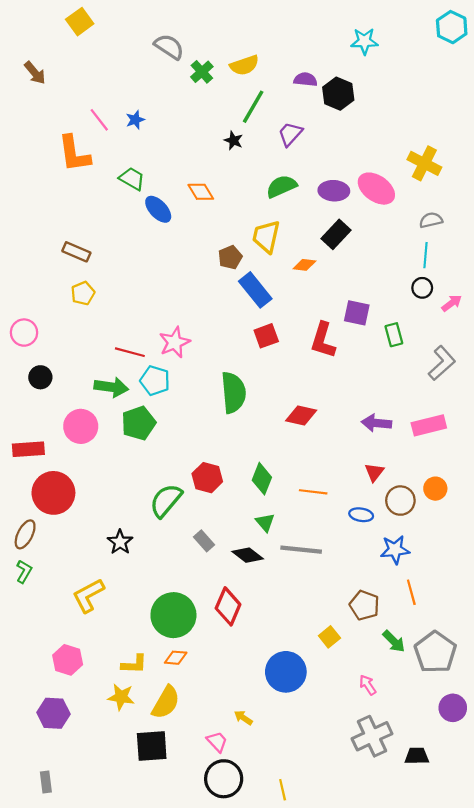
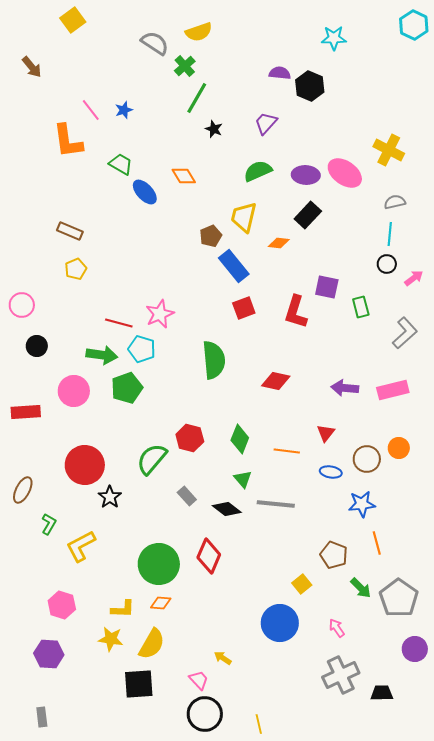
yellow semicircle: (244, 65) -> (199, 32), moved
green line: (253, 107) -> (197, 98), moved
red triangle: (374, 472) -> (326, 433), moved
red circle: (53, 493) -> (85, 465), moved
green L-shape: (24, 571) -> (49, 524), moved
blue circle: (286, 672) -> (280, 623), moved

